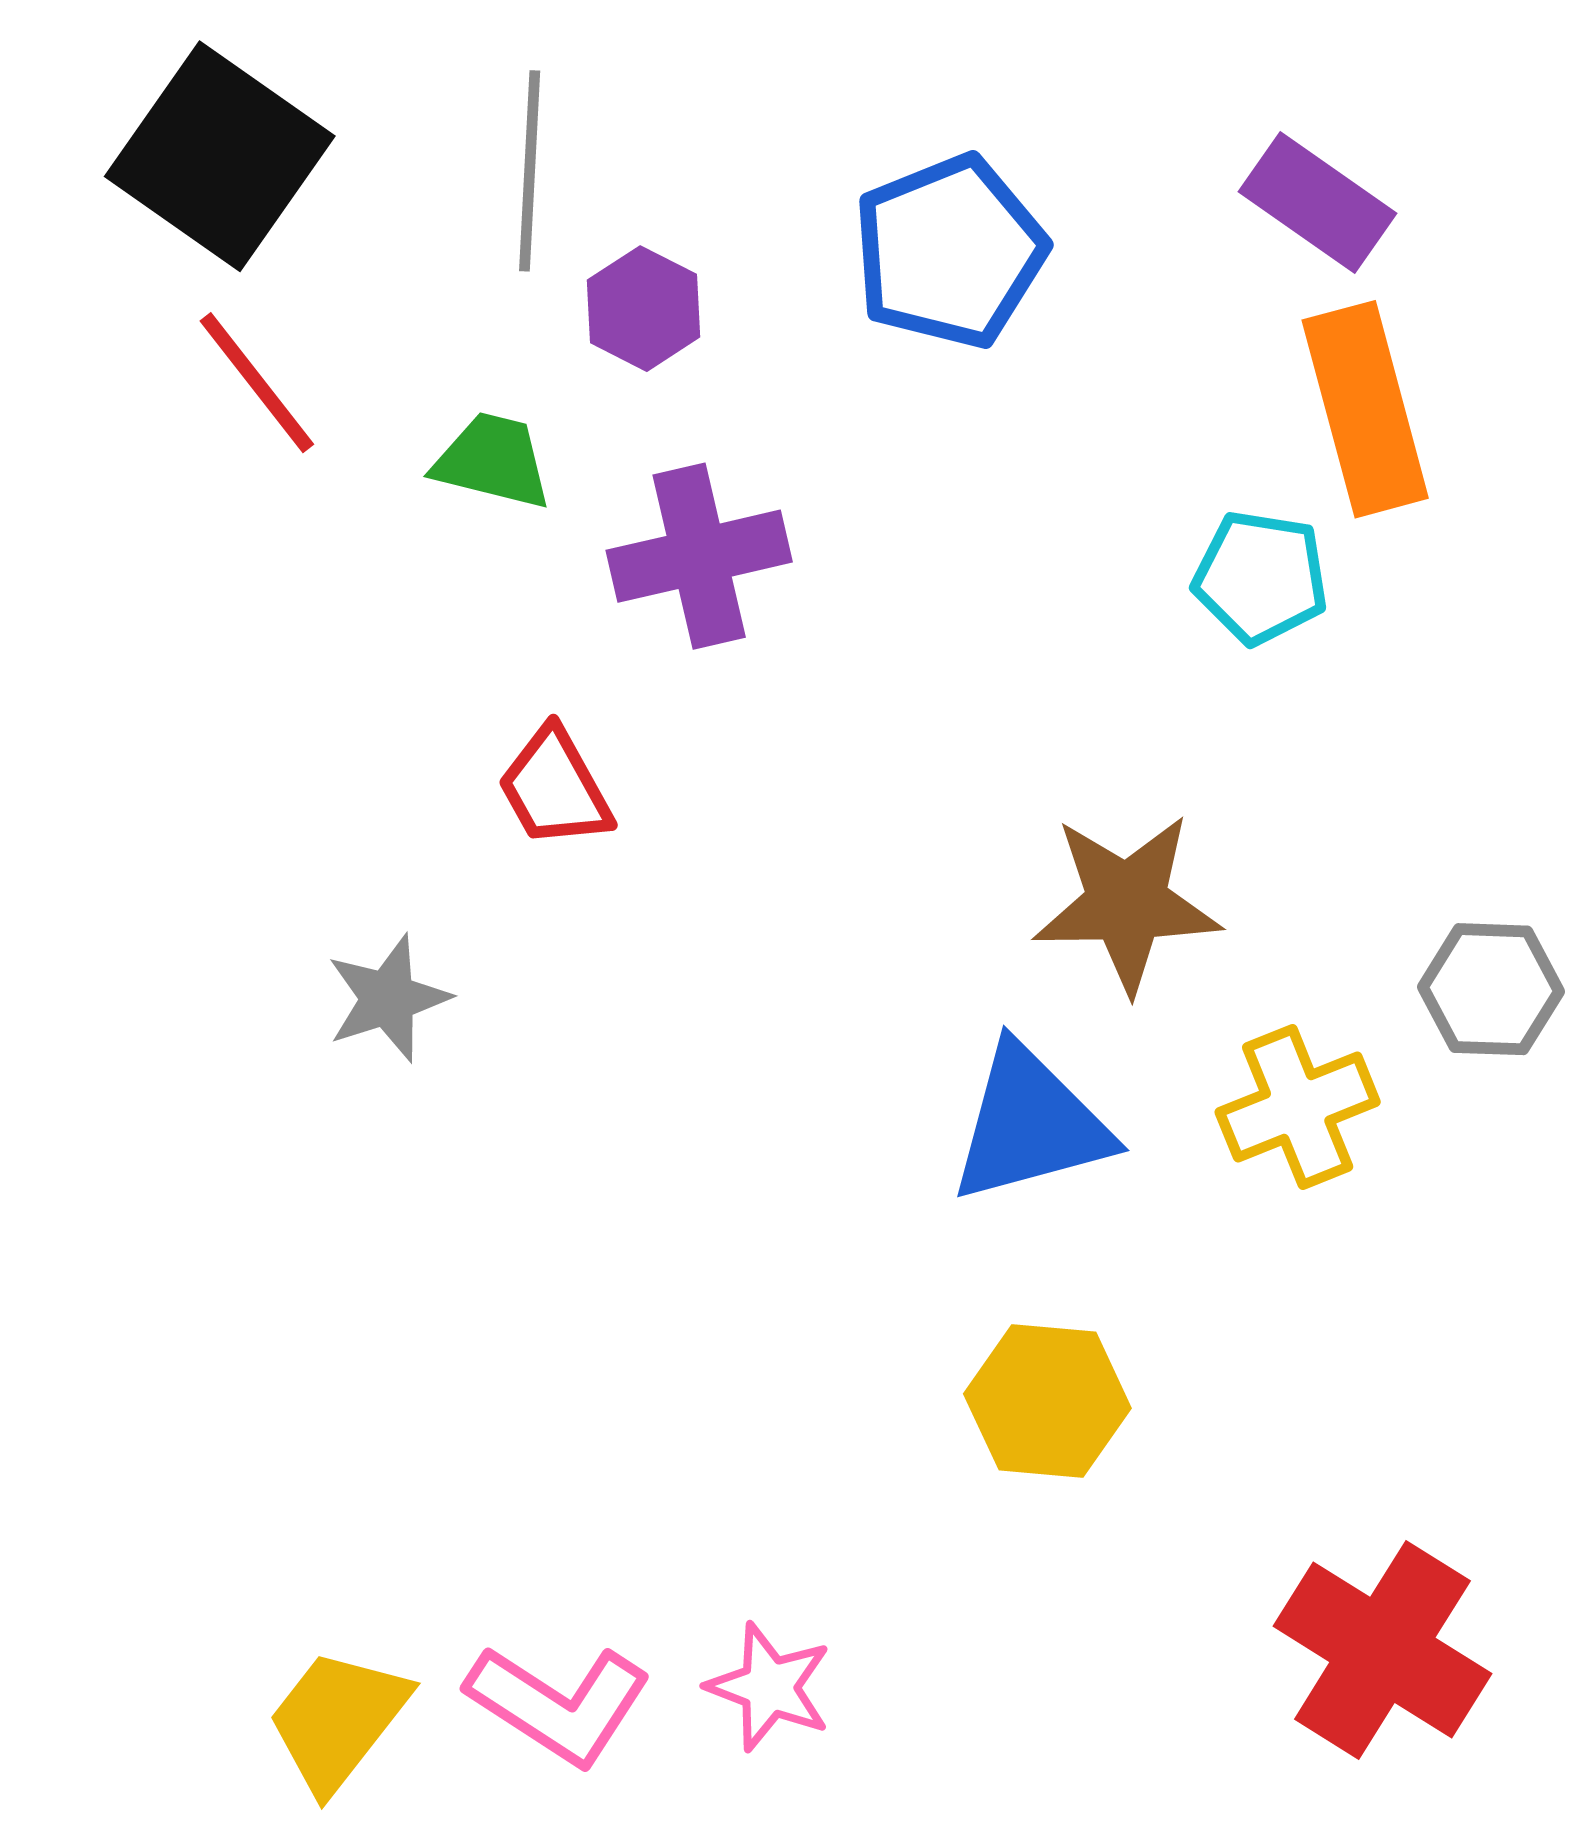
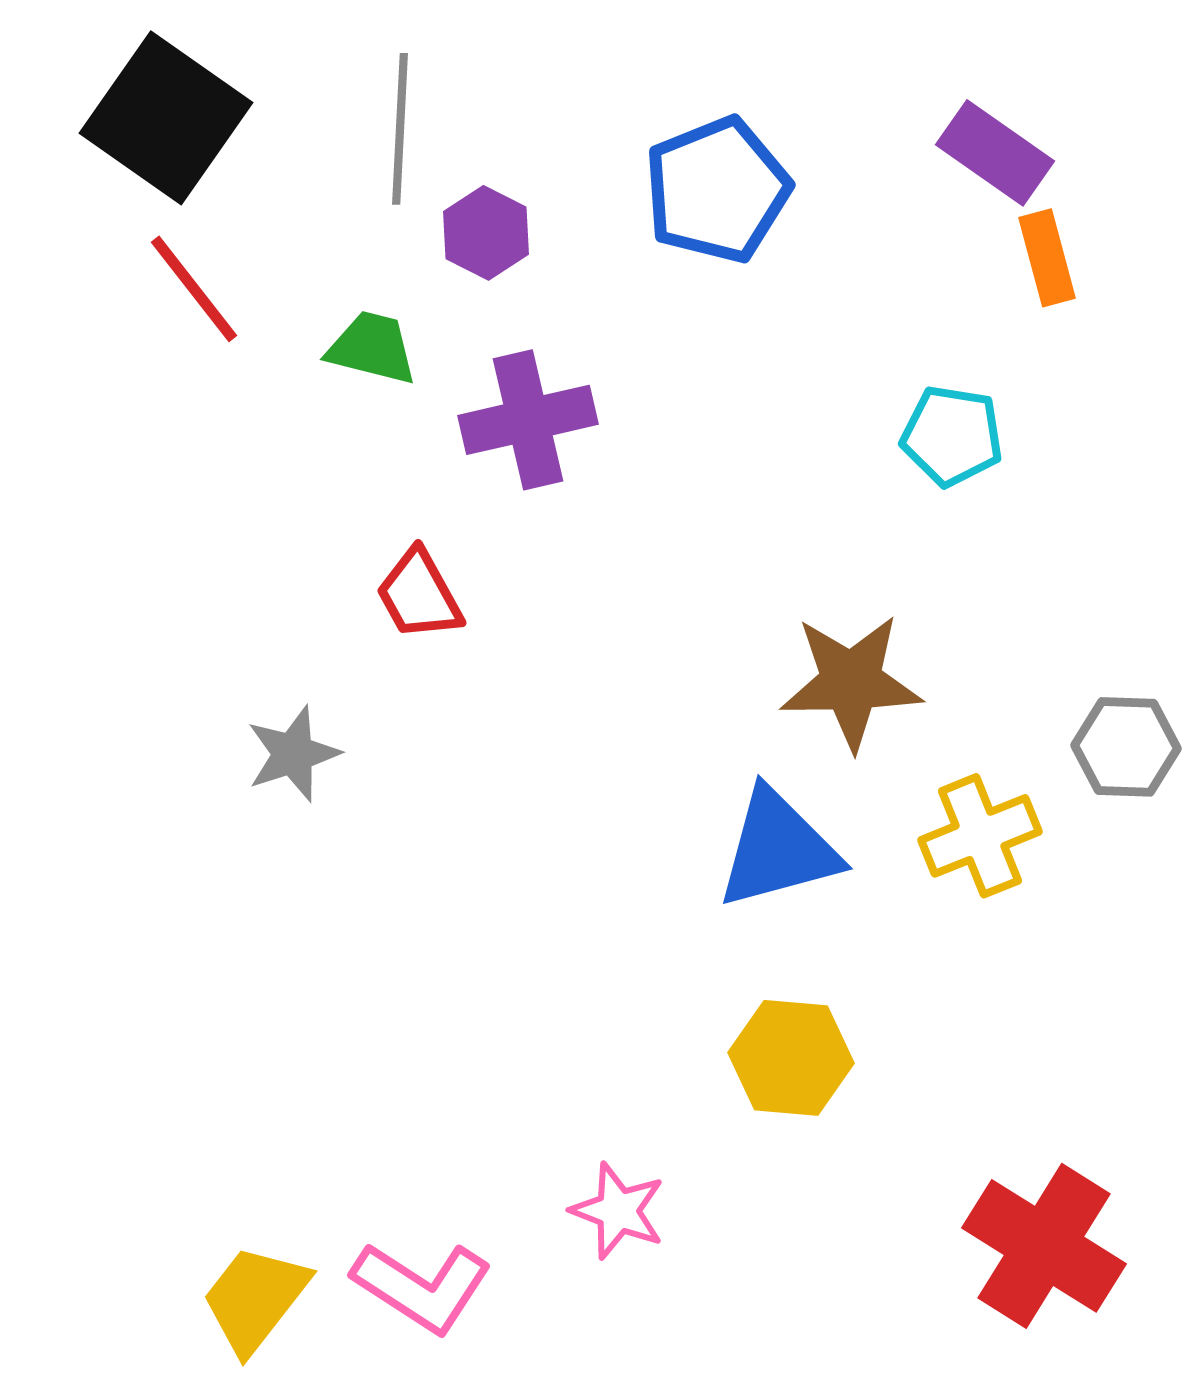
orange rectangle: (1365, 409) -> (1047, 258), moved, size x0.6
pink star: (769, 1687) -> (618, 1211), moved

